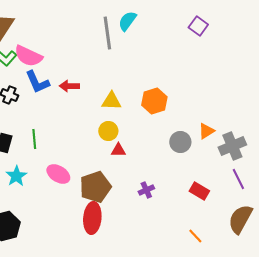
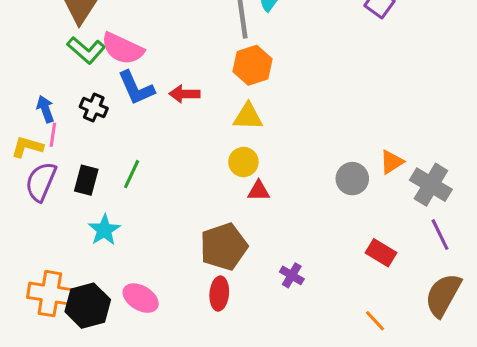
orange hexagon: (154, 101) -> (253, 65), moved
green line: (34, 139) -> (132, 174), turned 30
gray cross: (232, 146) -> (431, 185), turned -36
pink ellipse: (58, 174) -> (141, 298), moved
purple cross: (146, 190) -> (292, 275), moved, turned -35
red ellipse: (92, 218) -> (219, 294), size x0.7

